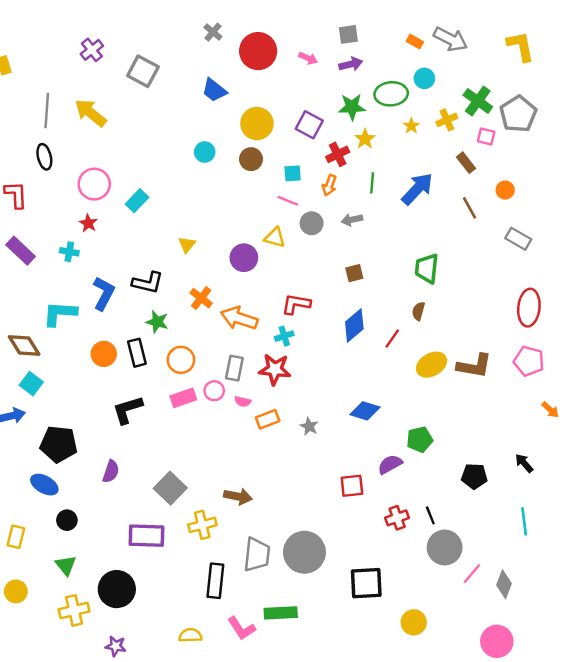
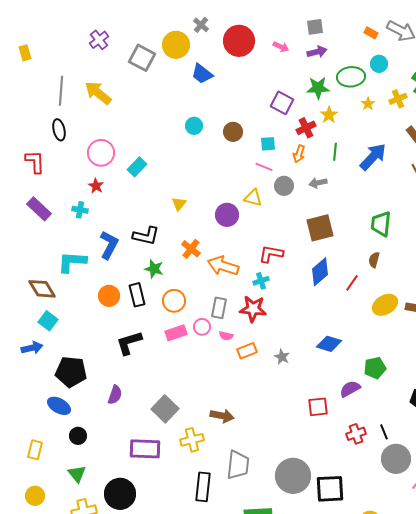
yellow circle: (257, 124) -> (176, 45), moved
brown square: (354, 273) -> (320, 228), size x1.8
gray circle: (304, 552) -> (293, 476), moved

